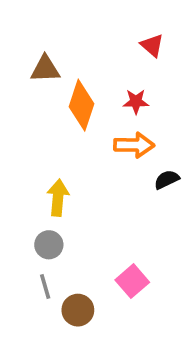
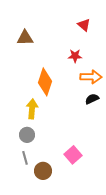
orange diamond: (81, 105) -> (45, 82), moved
orange arrow: (134, 145) -> (91, 77), moved

